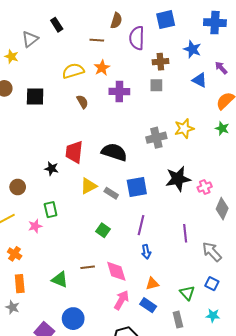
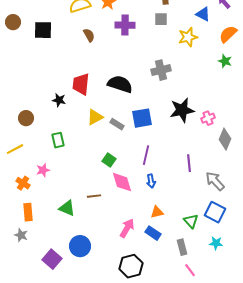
yellow star: (184, 128) -> (188, 37), moved
pink star: (35, 226) -> (43, 170), moved
pink diamond: (116, 271) -> (122, 182), moved
blue square: (212, 284) -> (215, 212), size x1.5

